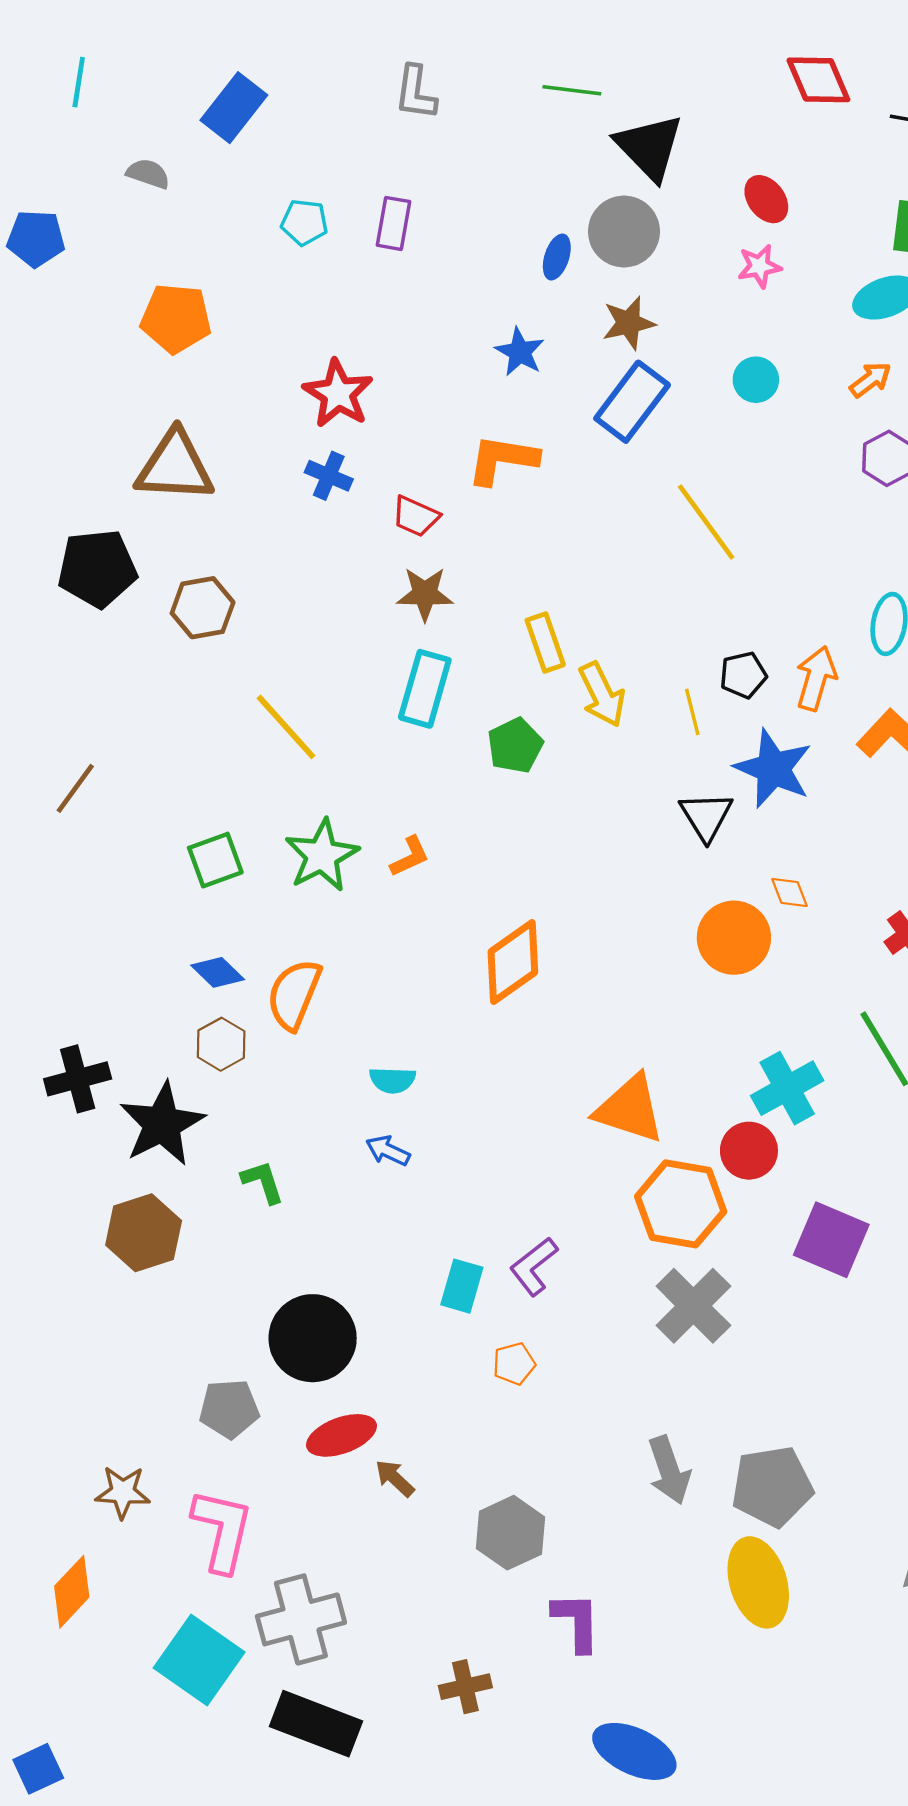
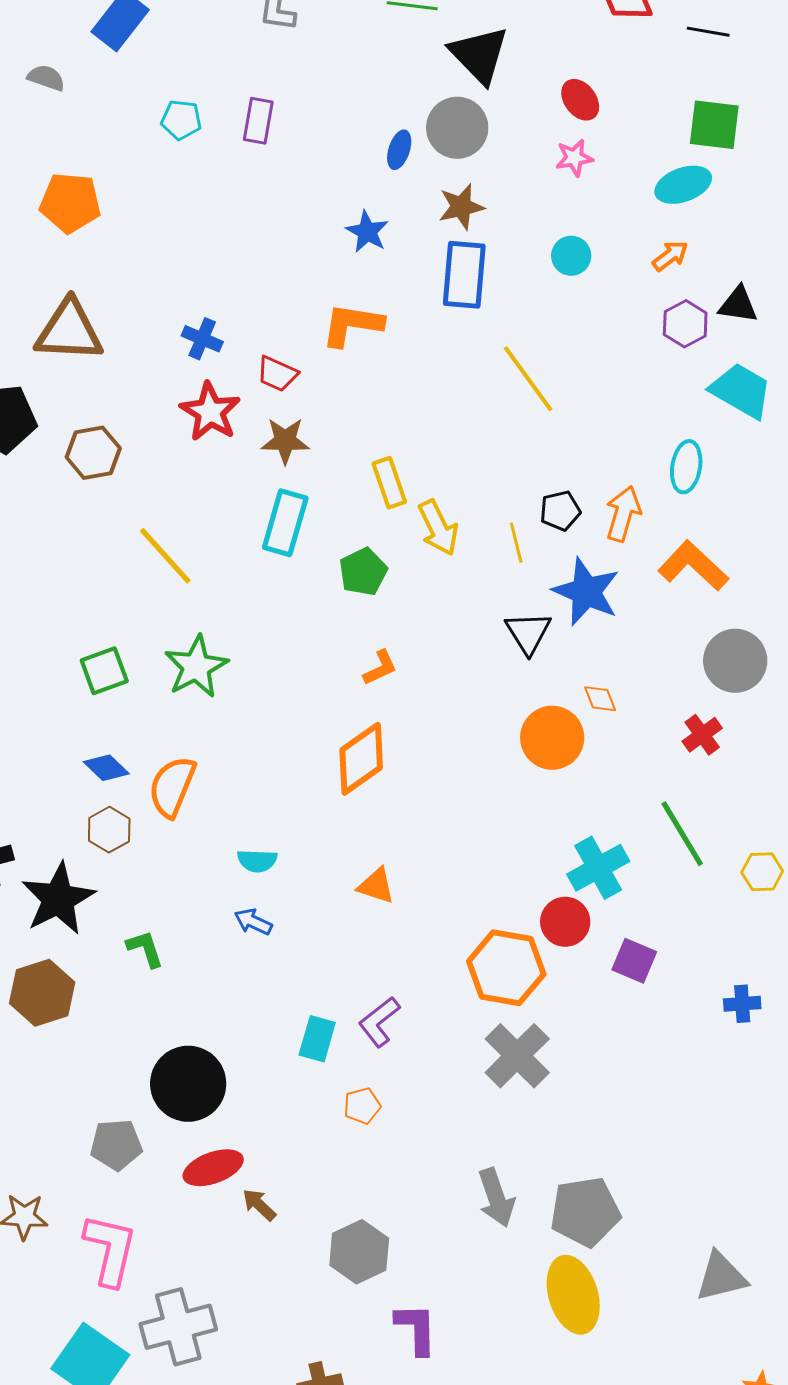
red star: (338, 394) -> (210, 412), moved
blue rectangle: (632, 402) -> (464, 275), turned -32
orange L-shape: (410, 857) -> (380, 668), moved
orange triangle: (630, 1109) -> (376, 886), moved, size x0.6
purple square: (831, 1240) -> (634, 961), moved, size x0.7

